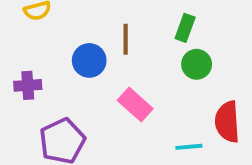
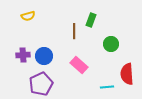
green rectangle: (185, 28) -> (91, 20), moved
blue circle: (89, 60) -> (44, 56), moved

